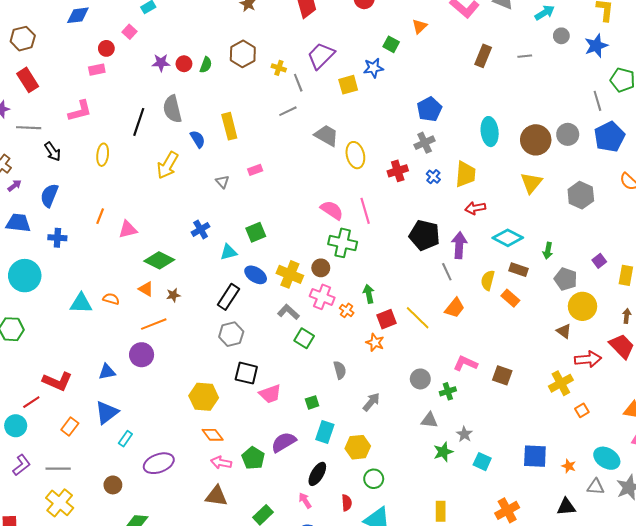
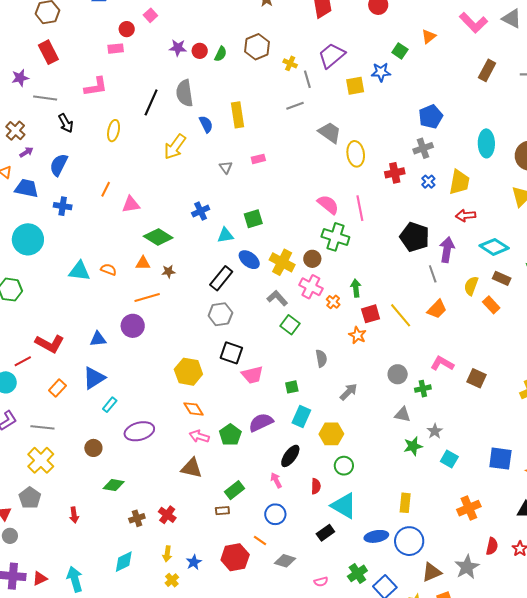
orange triangle: (146, 289) -> (143, 263), turned -35

